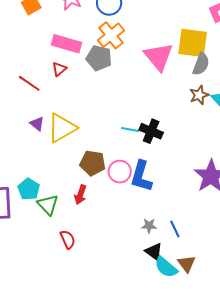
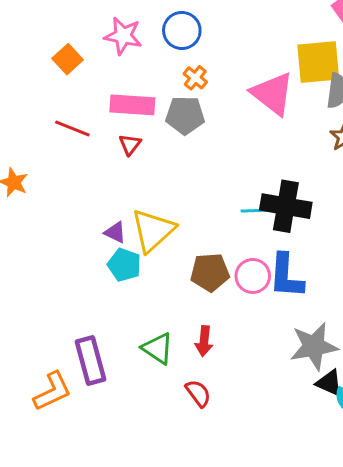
orange cross: (111, 35) -> (195, 78), size x0.6
red line: (29, 83) -> (72, 128), moved
black cross: (151, 131) -> (286, 206), size x1.4
cyan pentagon: (29, 189) -> (124, 265), moved
red arrow: (80, 195) -> (204, 341), moved
gray star: (149, 226) -> (314, 346), size x2.0

